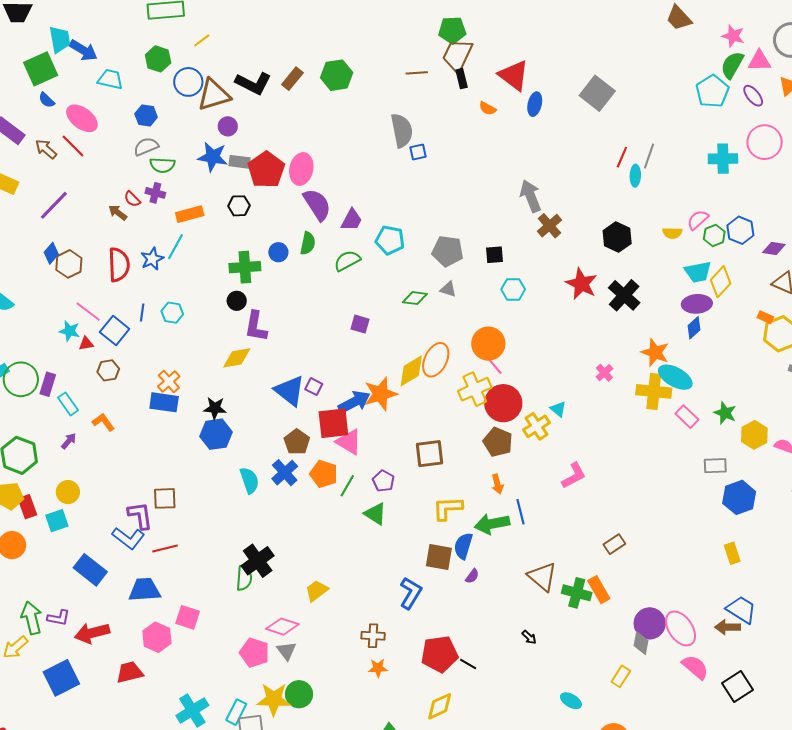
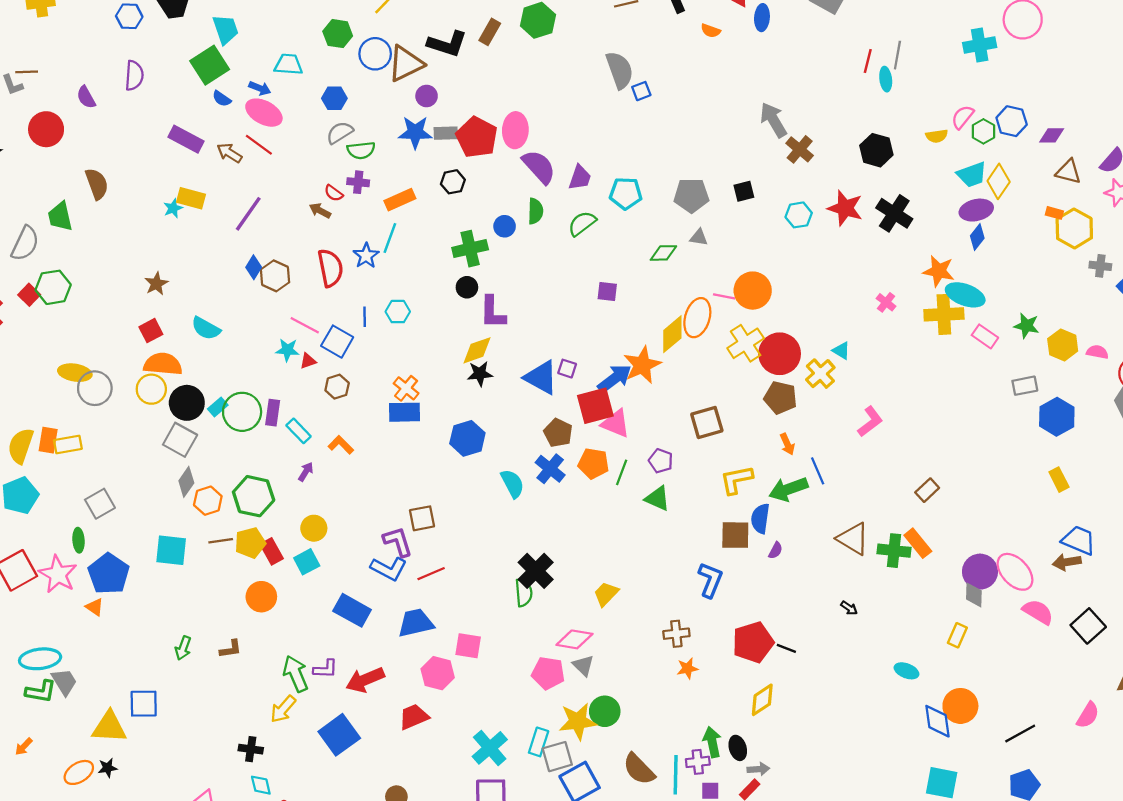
blue arrow: (83, 50) -> (260, 88), moved, size x0.7
cyan hexagon: (513, 289) -> (799, 215), moved
pink line: (495, 366) -> (724, 296), moved, turned -30
black star: (215, 408) -> (480, 374), moved

